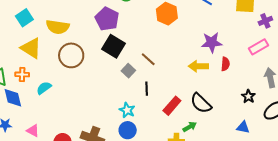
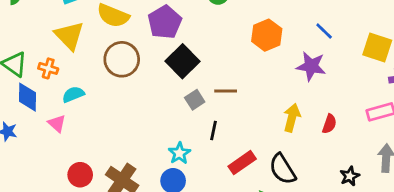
purple pentagon: (107, 19) -> (165, 22), moved
purple star: (212, 42) -> (311, 66), moved
brown line: (148, 59) -> (226, 91), turned -56
yellow arrow: (198, 66) -> (292, 118), turned 90
pink triangle: (33, 131) -> (57, 124), moved

